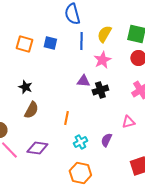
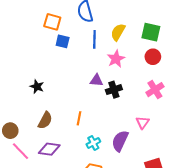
orange square: (24, 44) -> (52, 22), moved
brown semicircle: (31, 110) -> (45, 120), moved
pink triangle: (128, 122) -> (143, 122), turned -40
purple semicircle: (106, 140) -> (120, 141), size x1.5

